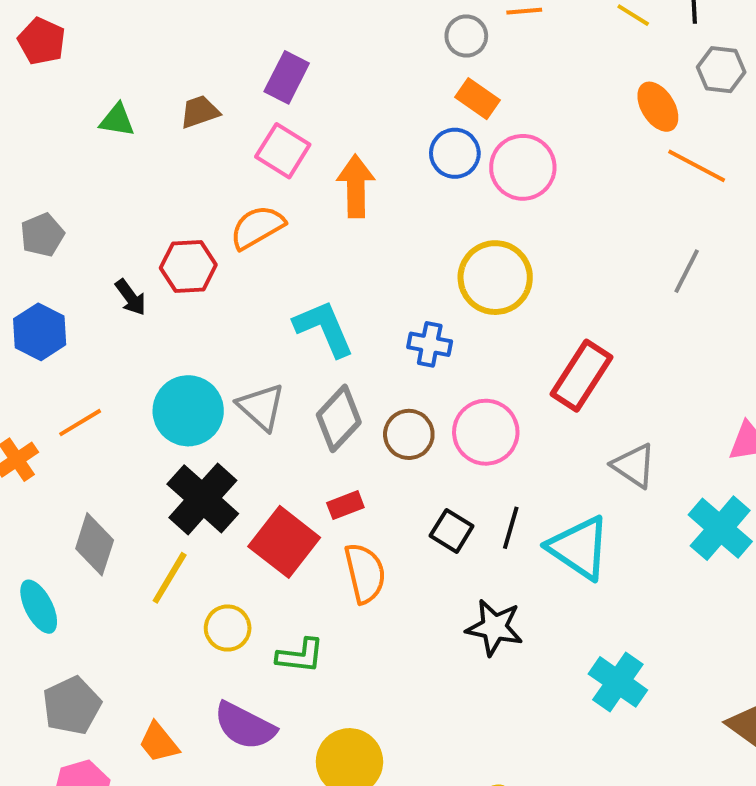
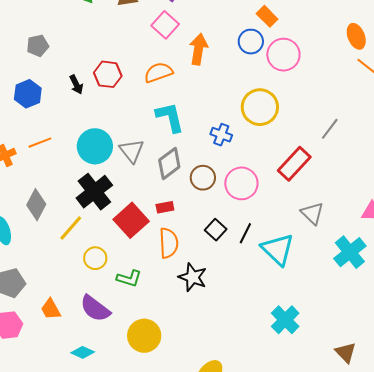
orange semicircle: (257, 227) -> (158, 72), moved
gray line: (687, 271) -> (330, 129), moved
black star: (494, 627) -> (193, 277), moved

